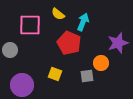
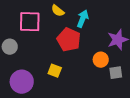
gray square: (87, 76) -> (116, 73), moved

